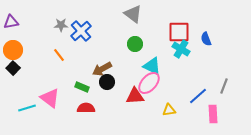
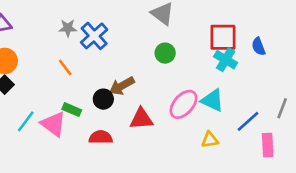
cyan triangle: (152, 66) -> (212, 100), moved
black circle: (107, 82) -> (103, 99), moved
green rectangle: (82, 87) -> (72, 110), moved
red triangle: (135, 96) -> (141, 119), moved
cyan line: (27, 108) -> (26, 121), moved, turned -36

